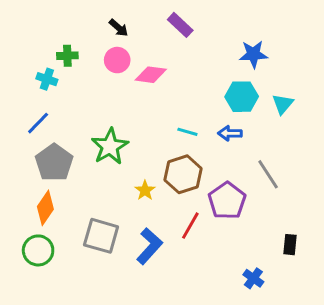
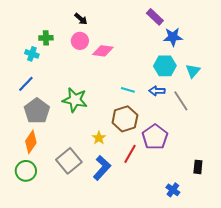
purple rectangle: (180, 25) -> (155, 17), moved
green star: (110, 146) -> (75, 100), turned -30
gray line: (268, 174) -> (181, 101), moved
yellow star: (145, 190) -> (99, 138), moved
gray square: (101, 236) -> (69, 161), turned 35

